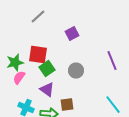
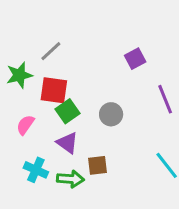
gray line: (38, 17) -> (51, 51), moved
purple square: (72, 34) -> (135, 59), moved
green star: (15, 63) -> (19, 75), moved

